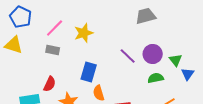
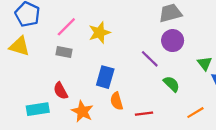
purple circle: (153, 54) -> (173, 41), moved
green semicircle: (156, 78) -> (171, 84), moved, turned 56
red semicircle: (50, 84) -> (61, 91), turned 126

